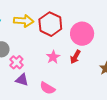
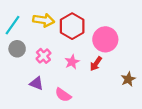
pink cross: (16, 62) -> (43, 56), moved

